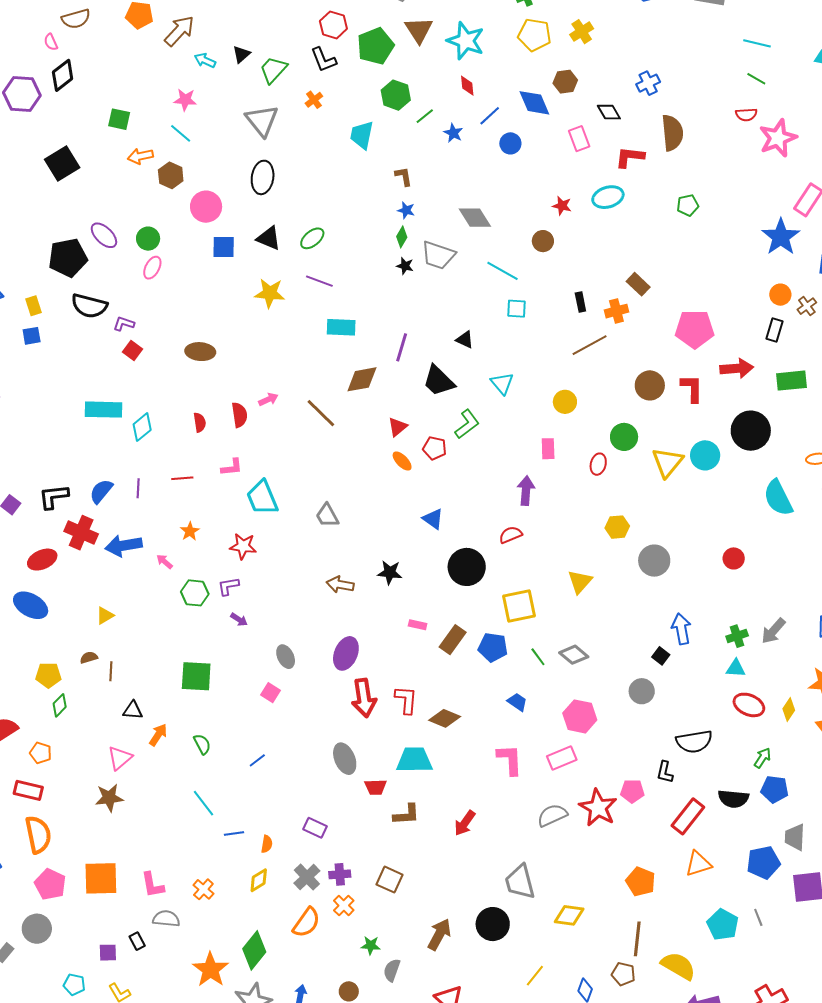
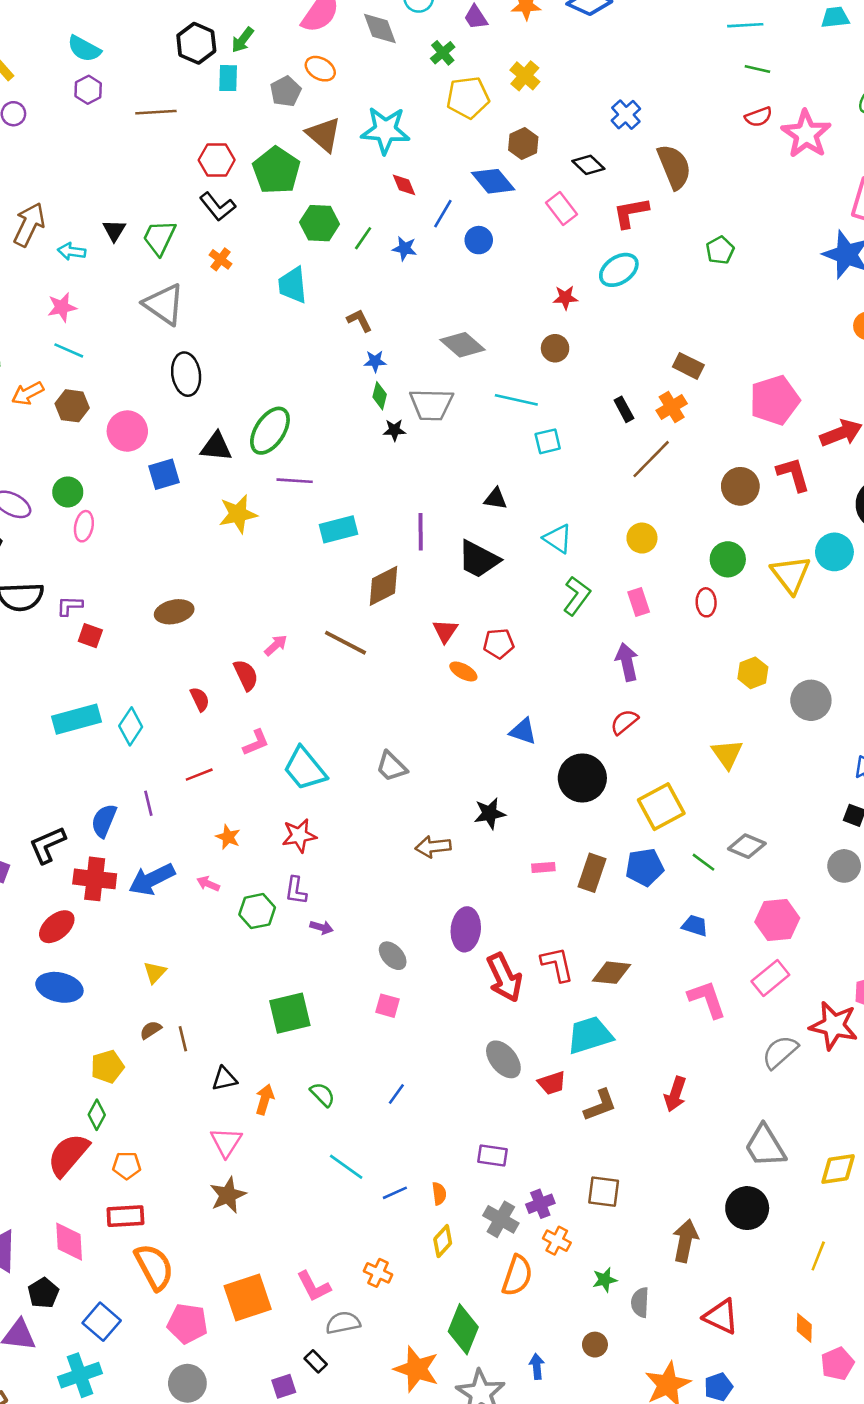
green ellipse: (312, 238) -> (270, 431), size x1.5
green L-shape: (467, 424) -> (577, 596), moved
purple L-shape: (228, 586) -> (296, 890), turned -55
green diamond: (60, 705) -> (97, 1115), moved

